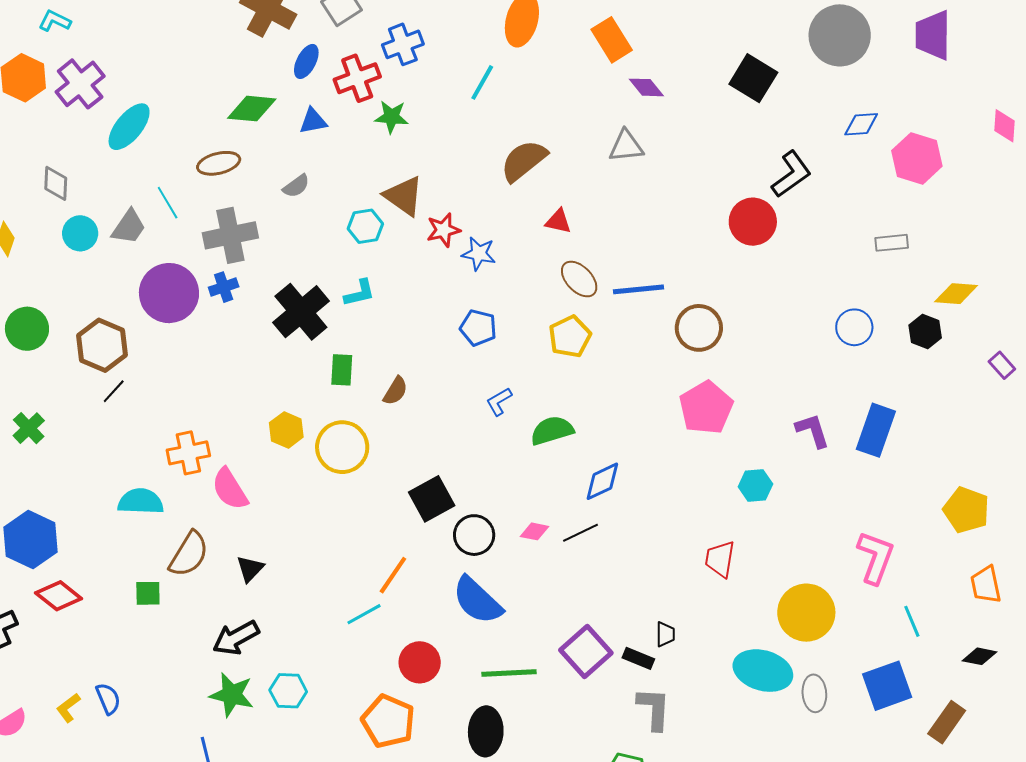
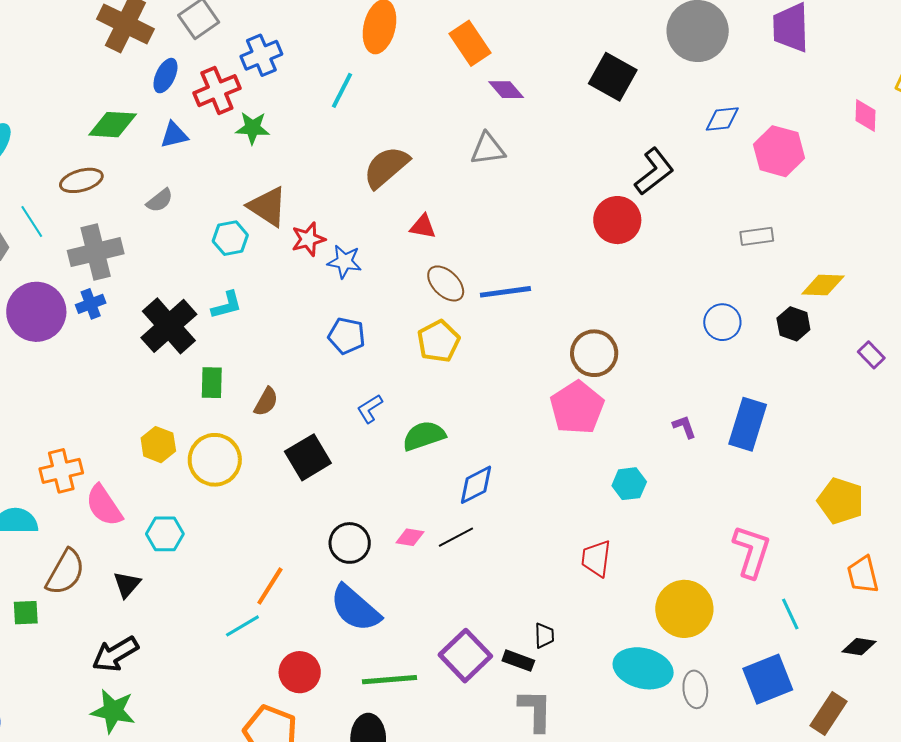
brown circle: (699, 328) -> (594, 353), moved
purple L-shape: (813, 431) -> (684, 427), size x0.7
black square: (432, 499) -> (308, 457), moved
cyan hexagon: (288, 691) -> (165, 534), moved

